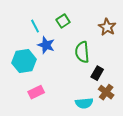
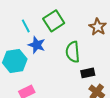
green square: (63, 21) -> (54, 21), size x1.5
black rectangle: (97, 73) -> (88, 73), turned 48

